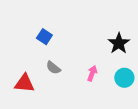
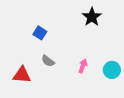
black star: (119, 43) -> (92, 17), moved

